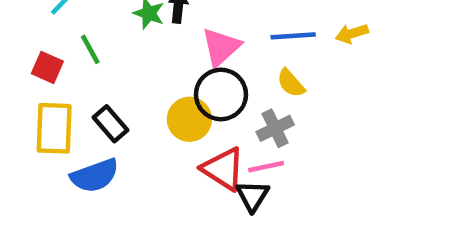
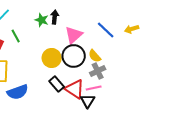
blue line: (293, 36) -> (106, 30), turned 48
yellow semicircle: (291, 83) -> (95, 56), moved
yellow circle: (189, 119) -> (52, 58), moved
black rectangle: (110, 124) -> (57, 84), moved

